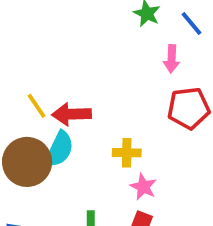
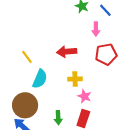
red arrow: (72, 114) -> (67, 52), moved
brown circle: (27, 162) -> (25, 105), moved

